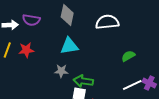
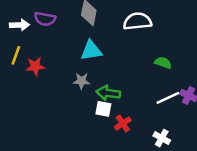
red star: (26, 50) -> (35, 66), moved
green semicircle: (128, 56) -> (163, 63), turned 48

